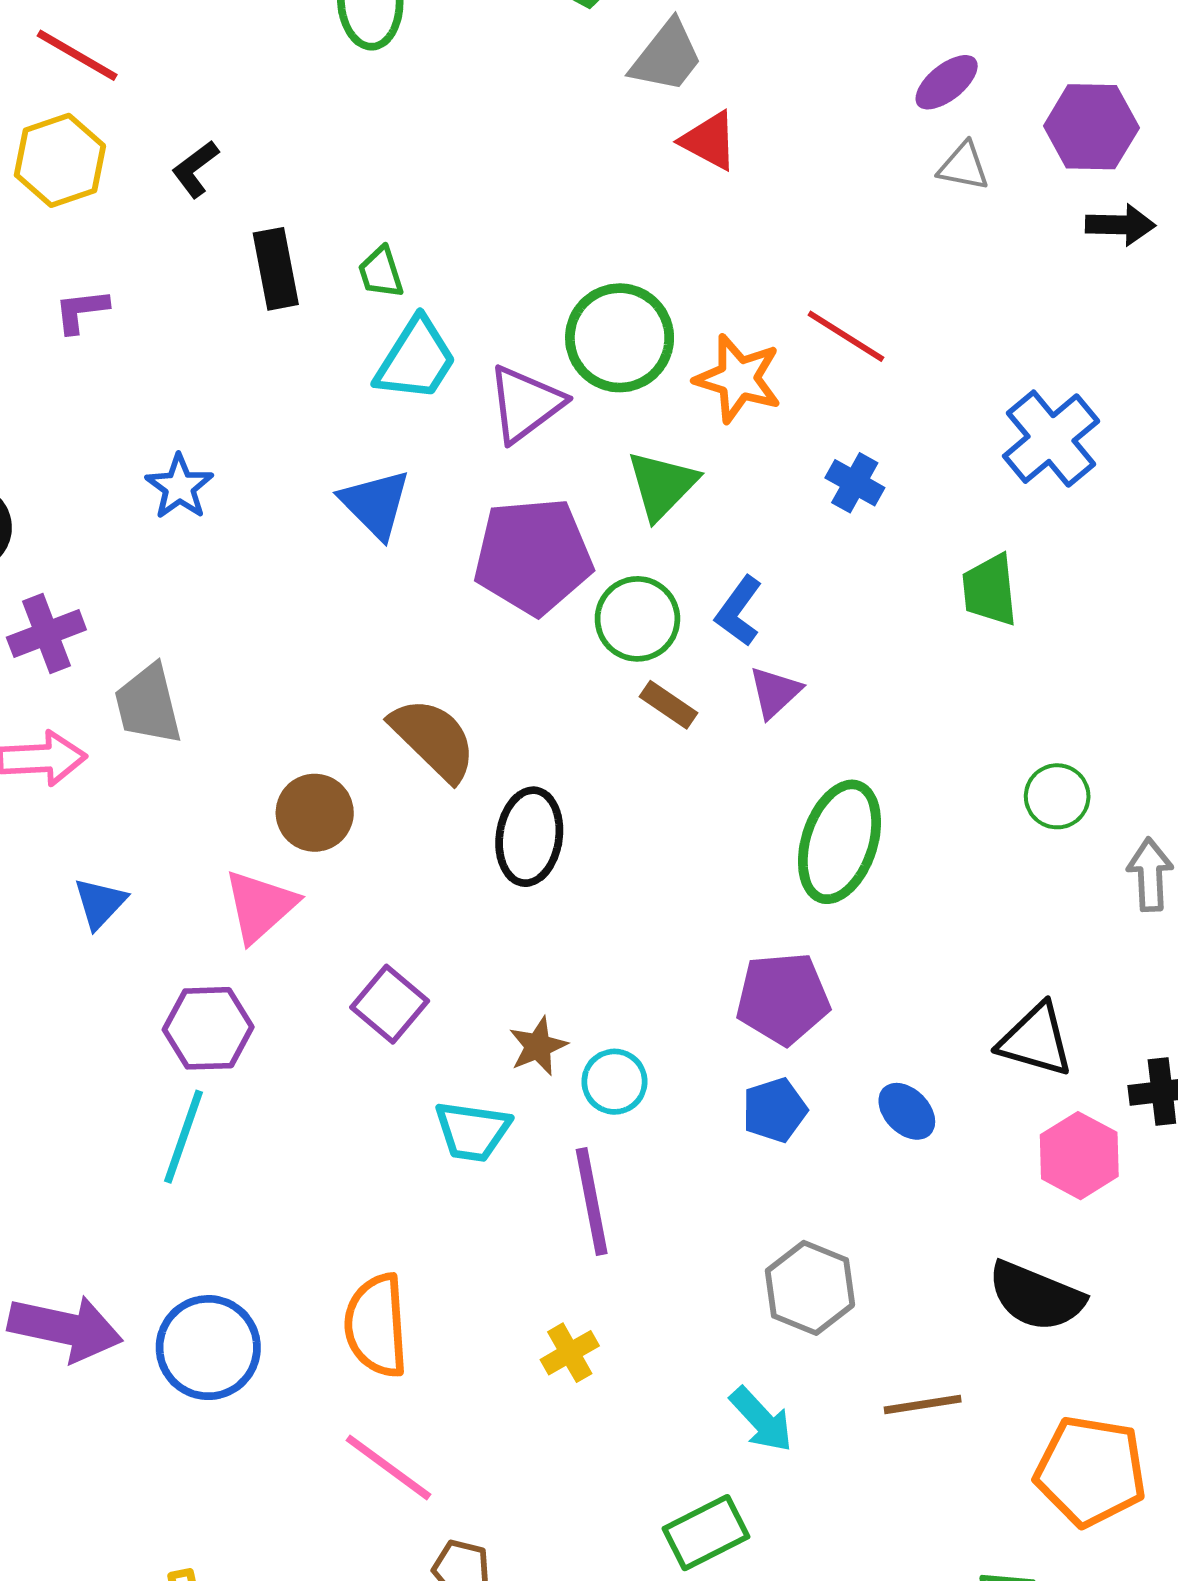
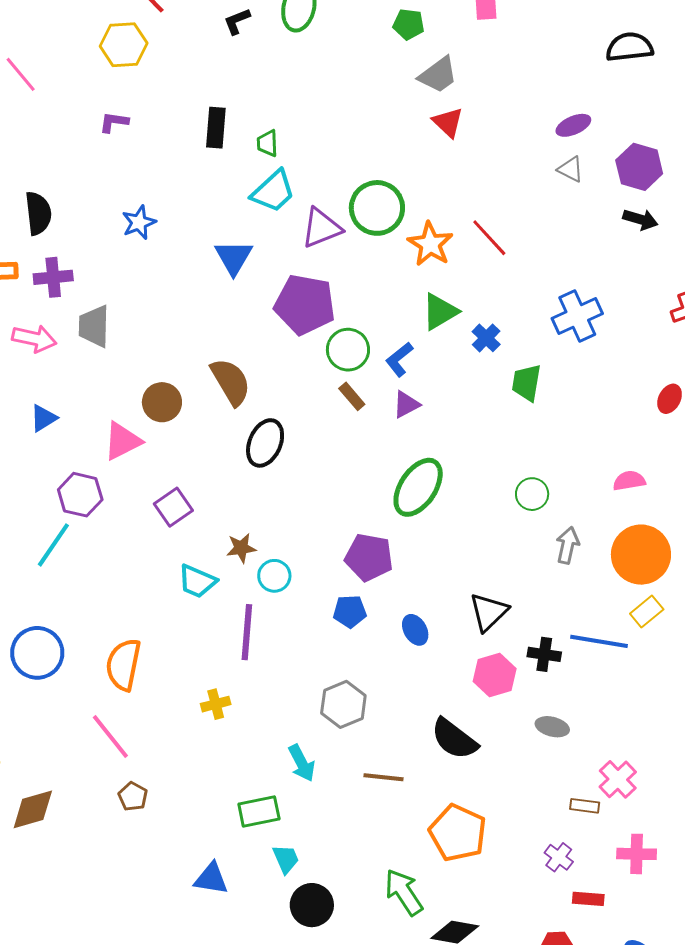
black L-shape: (195, 169) -> (237, 21), moved
blue cross: (855, 483) -> (486, 338), moved
green triangle: (662, 485) -> (440, 312), moved
black triangle: (1036, 1040) -> (489, 612), turned 45

